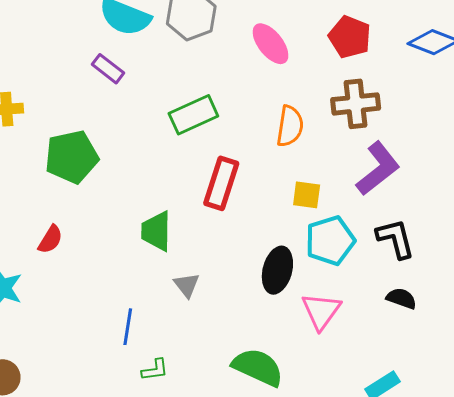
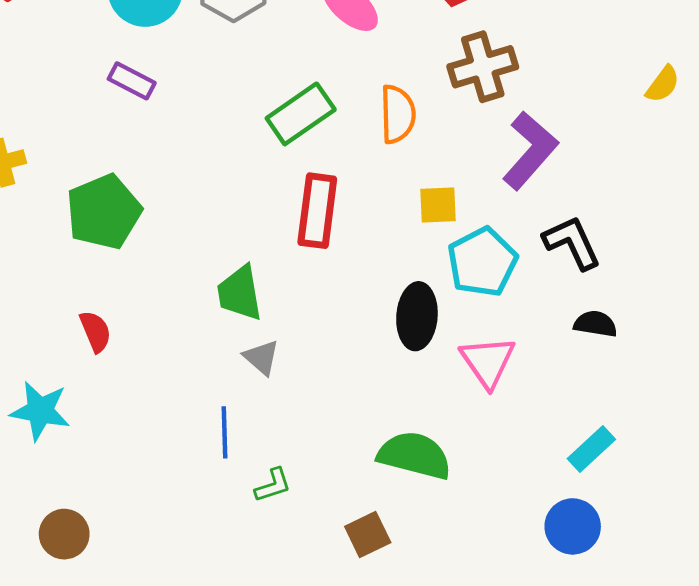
green rectangle: (193, 115) -> (301, 114), moved
red semicircle: (50, 239) -> (95, 331), turned -44
gray triangle: (187, 285) -> (262, 357), moved

